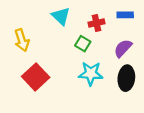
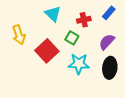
blue rectangle: (125, 15) -> (109, 13), turned -48
red square: (36, 77) -> (47, 51), moved

